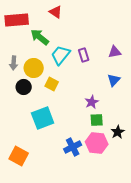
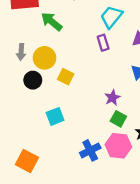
cyan trapezoid: (61, 55) -> (111, 17), moved
cyan square: (43, 118) -> (55, 116), size x0.7
green square: (97, 120) -> (118, 119), turned 32

